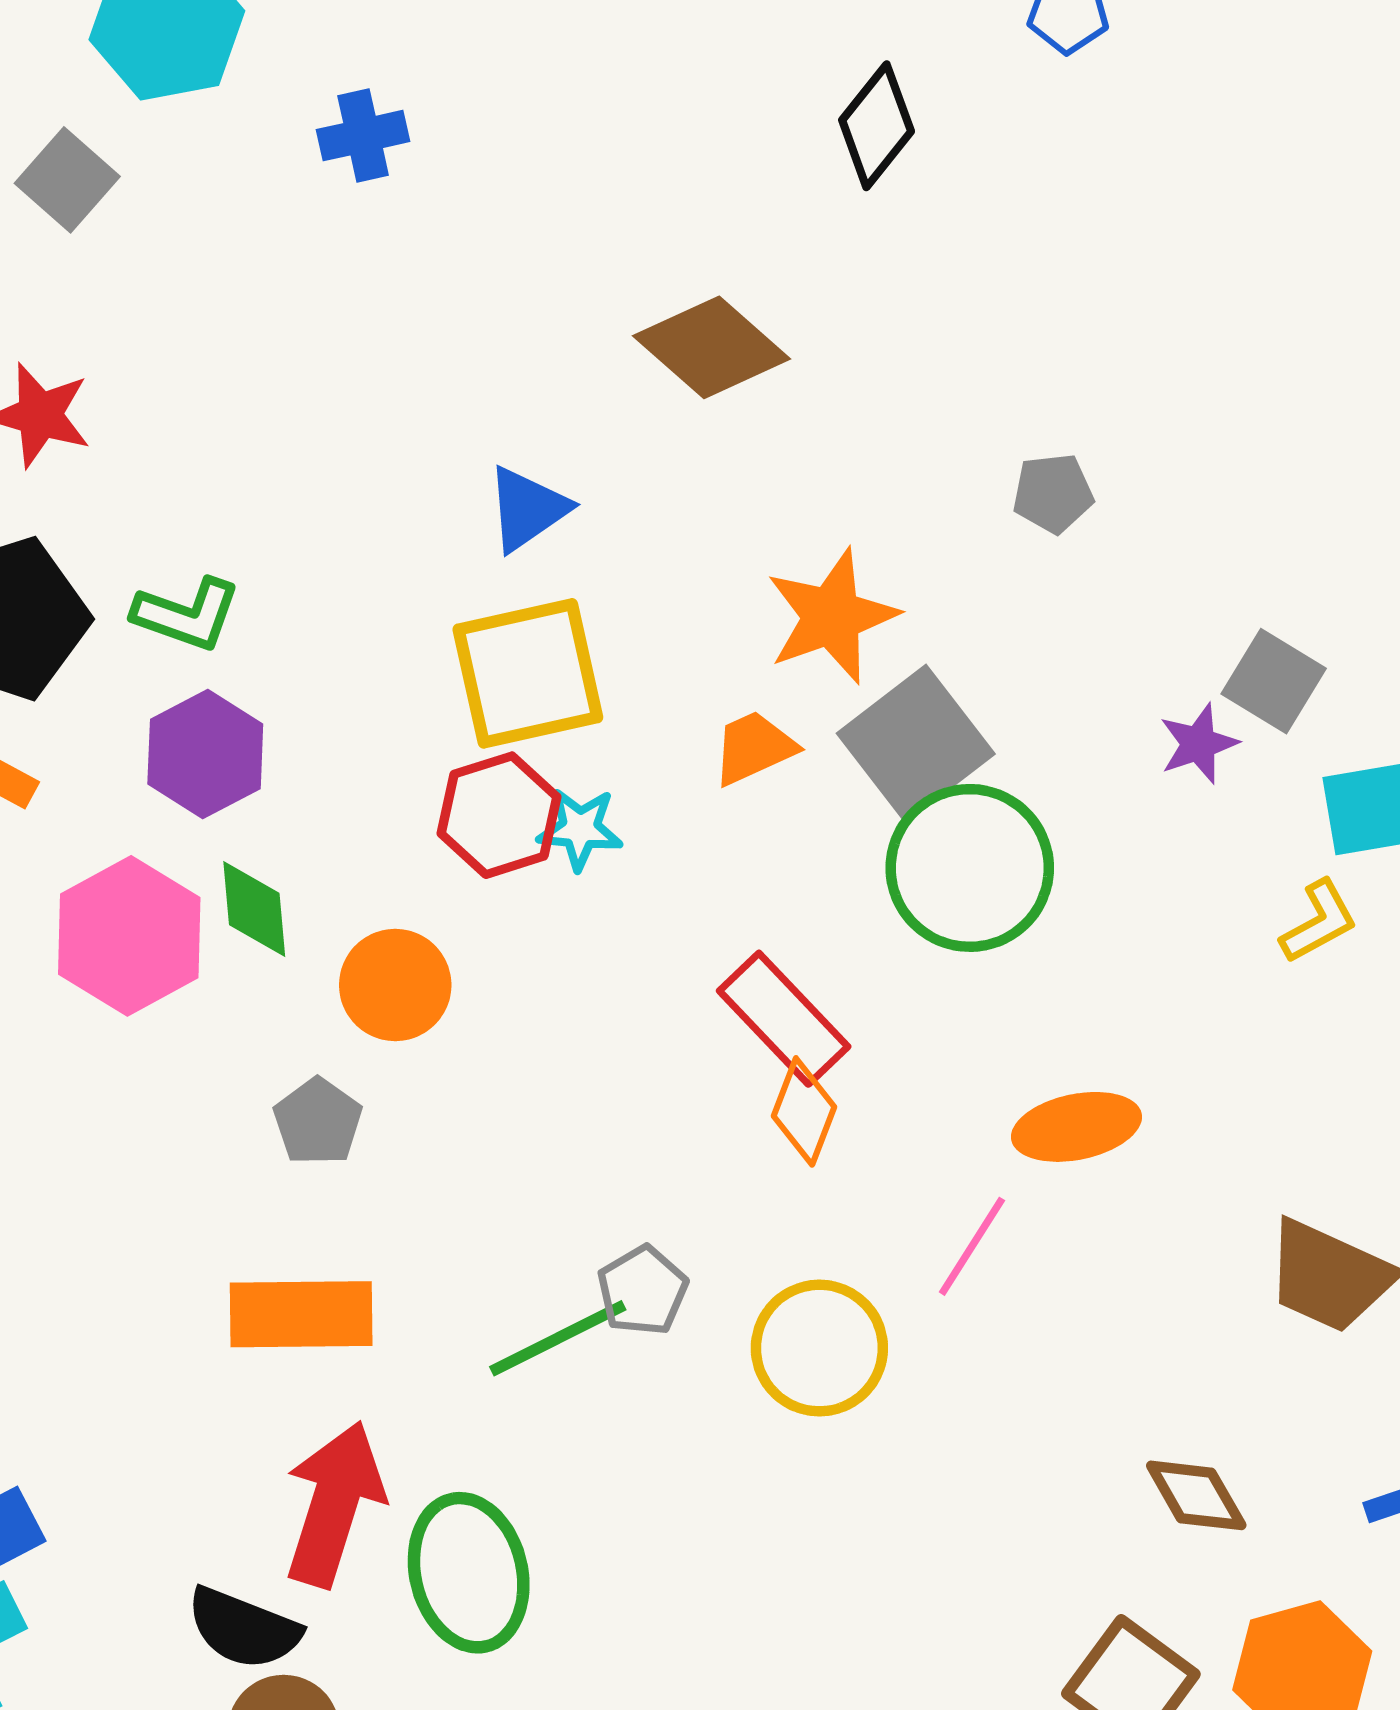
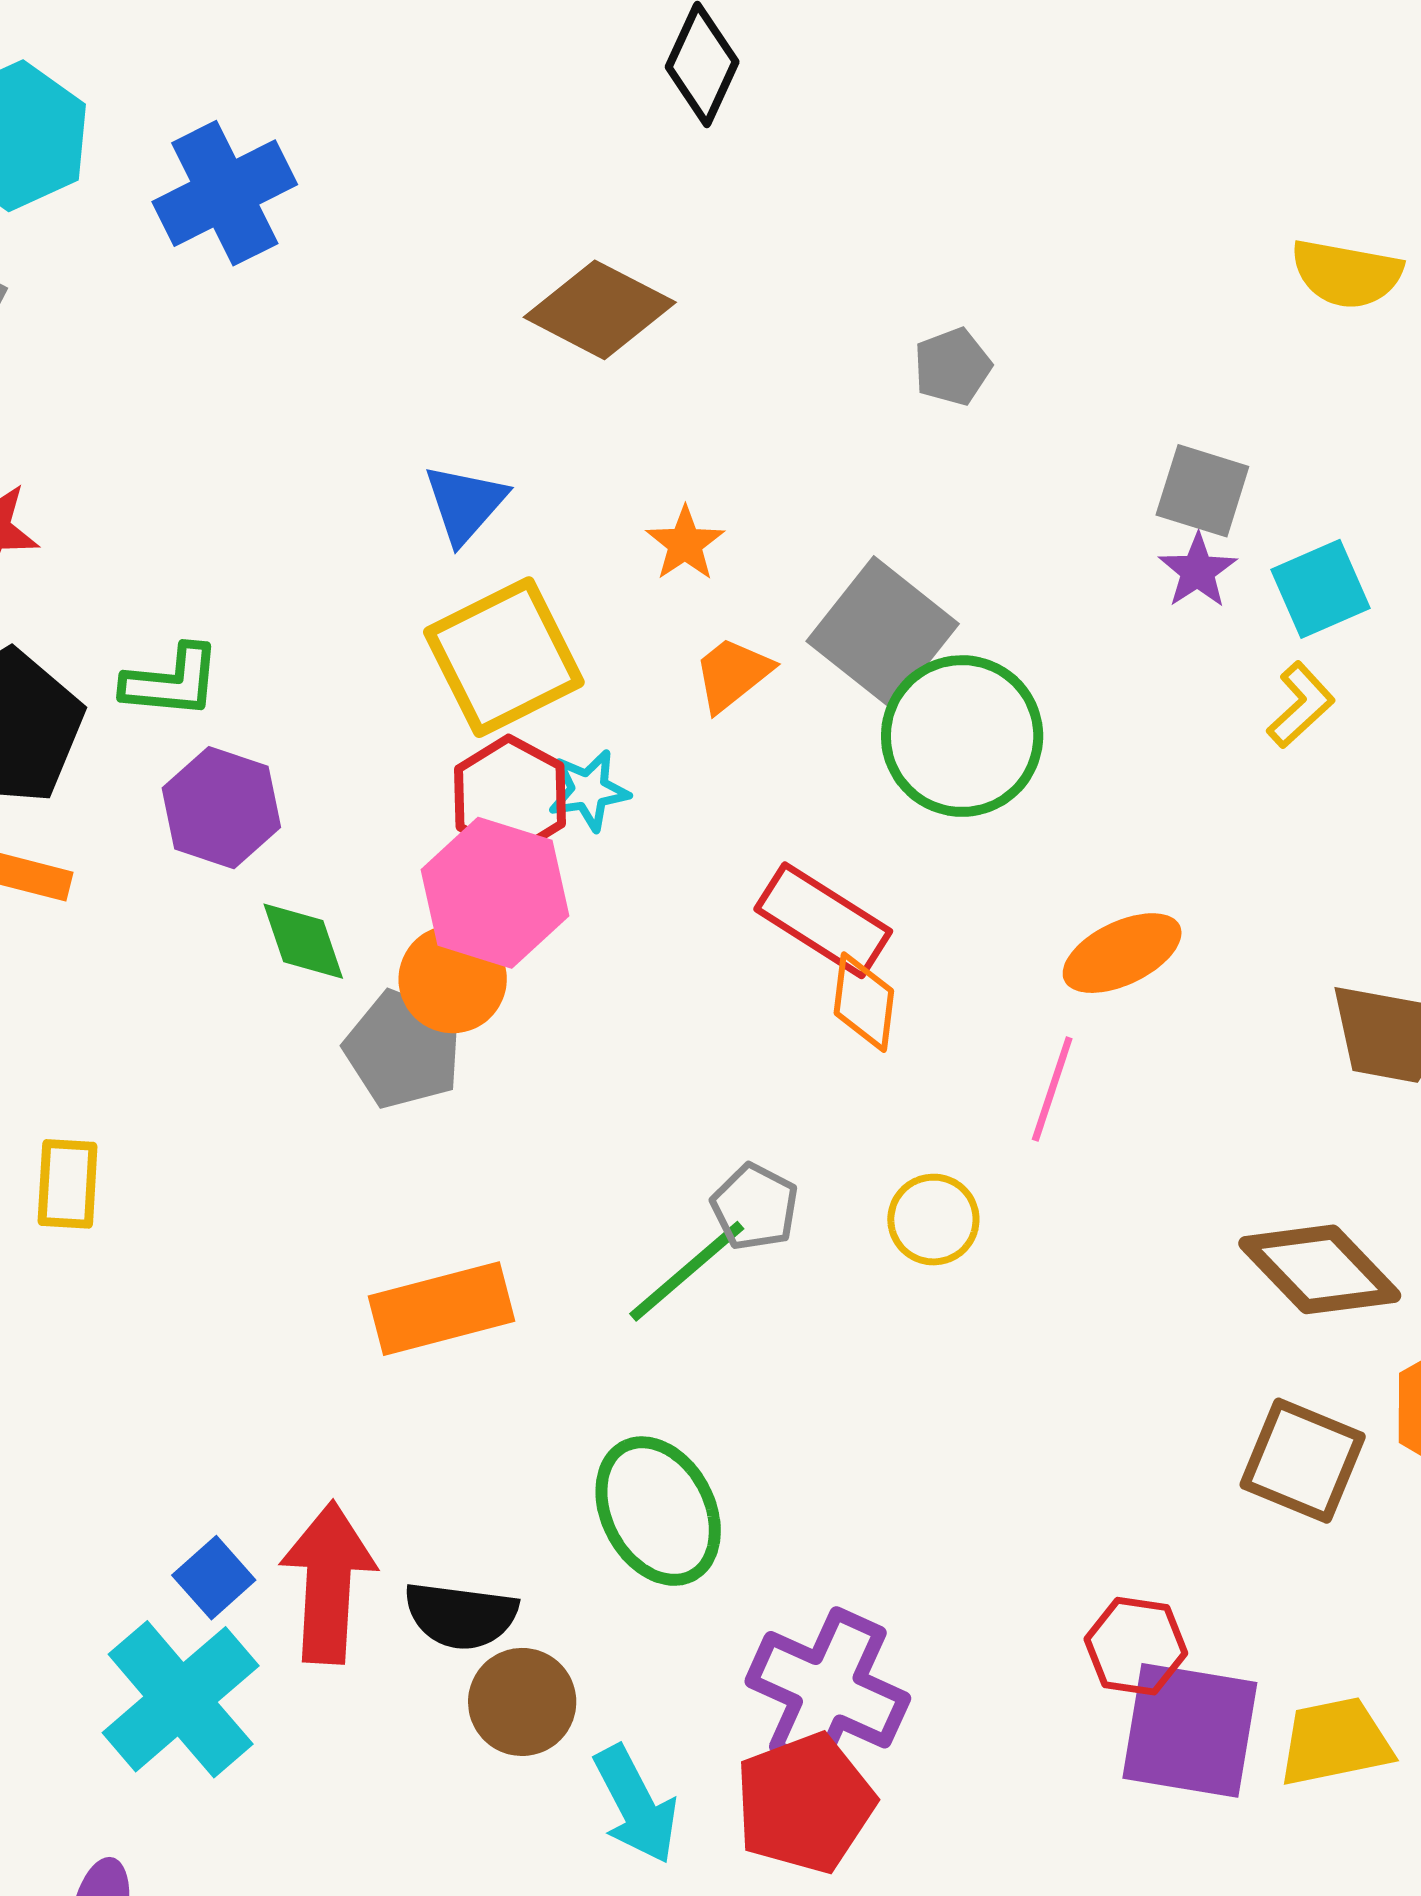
blue cross: (363, 136) -> (225, 193), size x1.6
orange star: (832, 616) -> (685, 544), moved, size x0.6
purple star: (1199, 744) -> (1198, 571), moved
pink hexagon: (129, 936) -> (495, 893), moved
gray pentagon: (318, 1122) -> (403, 1049), moved, size x1.4
yellow circle: (819, 1348) -> (933, 1220), size x0.7
brown diamond: (1196, 1495) -> (1320, 1269), size x1.5
red arrow: (334, 1504) -> (328, 1582), moved

